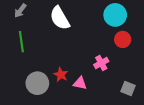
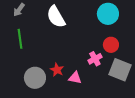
red circle: (123, 39) -> (111, 45), moved
gray square: (128, 89) -> (120, 70), moved, size x1.6

